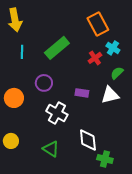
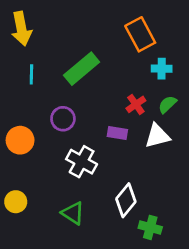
cyan cross: (113, 48) -> (162, 69), turned -32
red cross: (95, 58) -> (136, 104), moved
white diamond: (88, 140) -> (126, 200), turned 45

